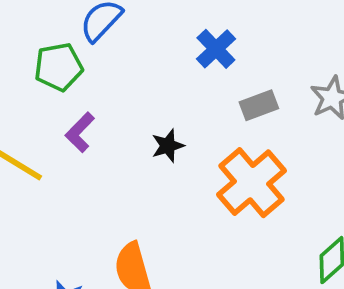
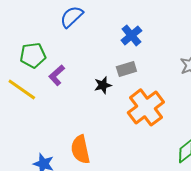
green pentagon: (59, 67) -> (33, 55), moved
gray rectangle: (259, 105) -> (126, 69), moved

